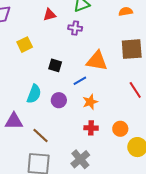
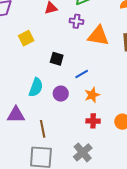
orange triangle: (97, 61) -> (98, 36), moved
brown line: (41, 135) -> (43, 129), turned 36

